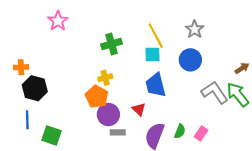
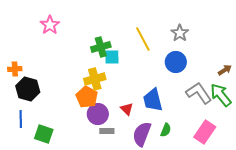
cyan square: (153, 55) -> (112, 57), moved
yellow cross: (105, 78) -> (95, 79), size x1.5
blue trapezoid: (156, 85) -> (153, 100), moved
pink rectangle: (201, 133) -> (205, 132), moved, size x1.6

